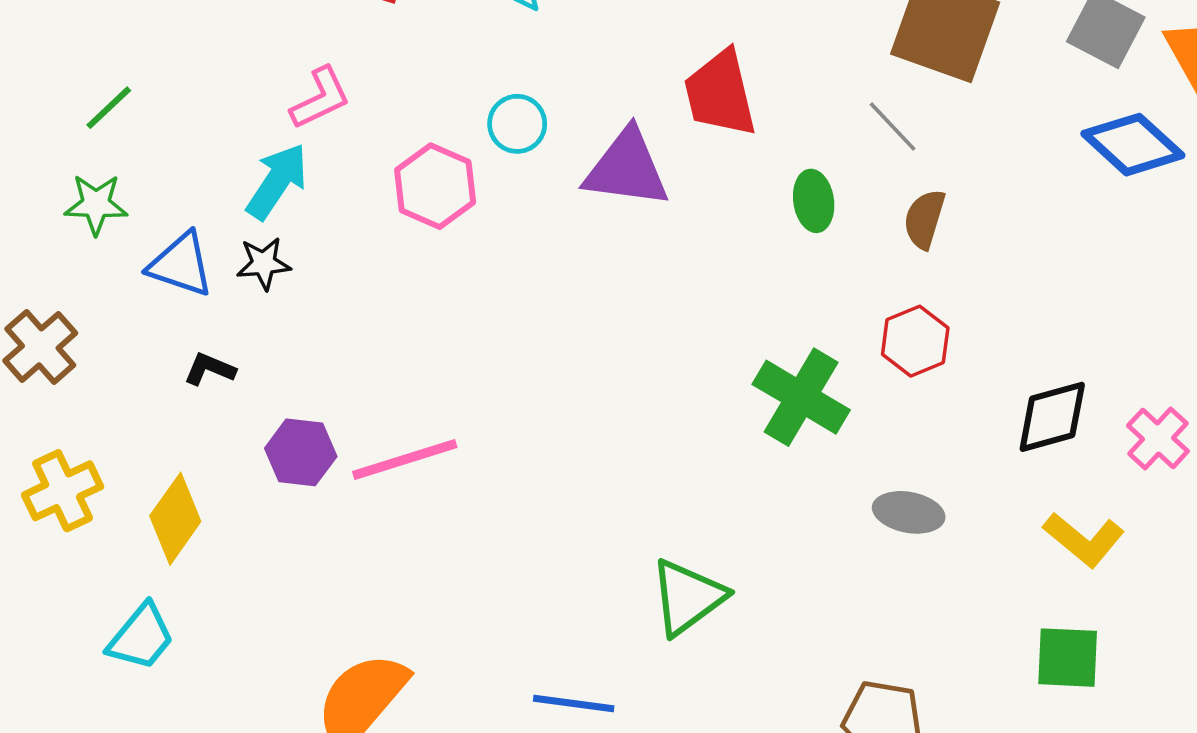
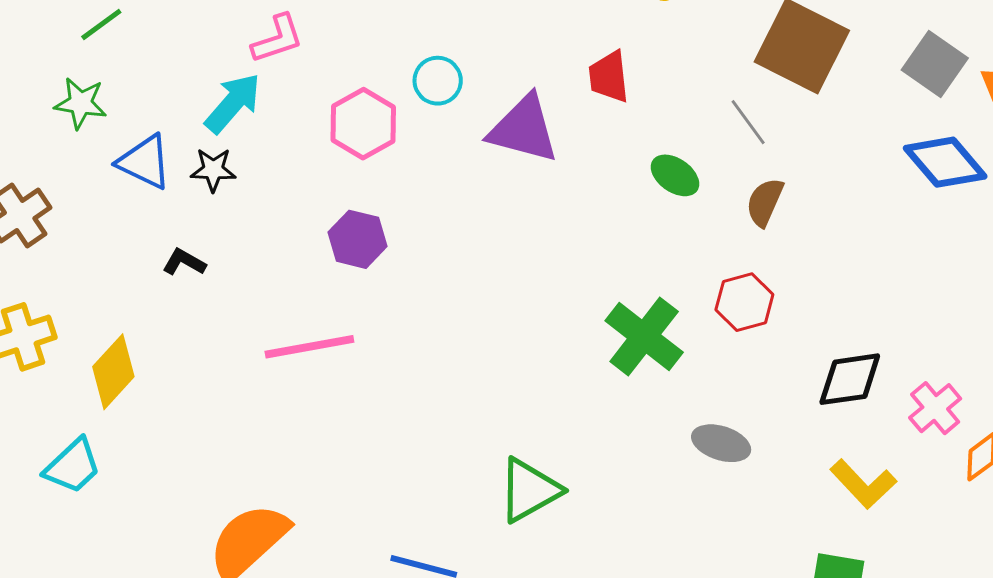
red trapezoid: (720, 93) -> (609, 77), size x0.7
green ellipse: (814, 201) -> (675, 175), turned -54
black L-shape: (210, 369) -> (184, 262), moved
purple hexagon: (301, 452) -> (357, 239), moved

